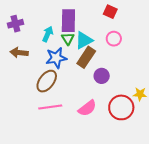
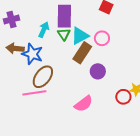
pink circle: (114, 39) -> (102, 38), moved
blue star: (56, 58) -> (32, 54), moved, turned 30
pink line: (50, 107) -> (34, 93), moved
red circle: (121, 107) -> (123, 97), moved, size x0.6

